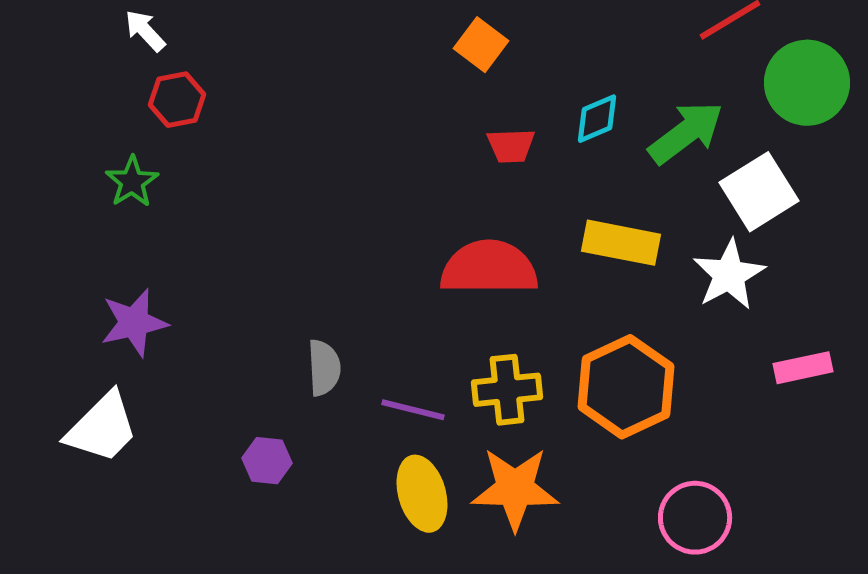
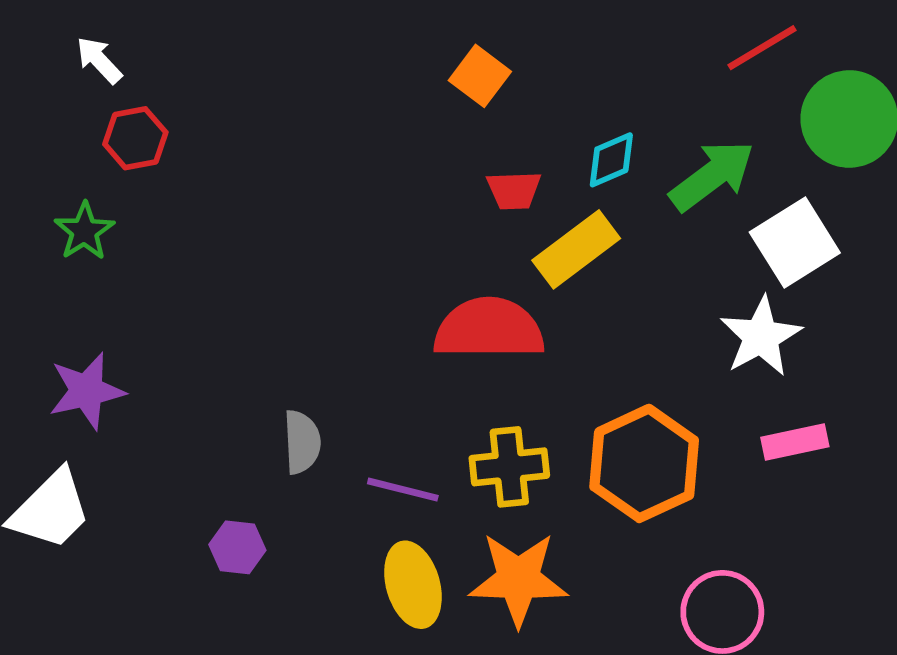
yellow rectangle: (621, 243) -> (576, 249), moved, turned -48
pink rectangle: (803, 368) -> (795, 442), moved

